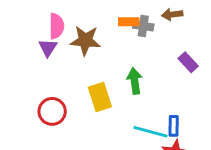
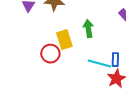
red circle: (52, 111) -> (50, 54), moved

